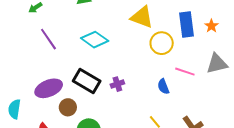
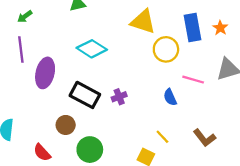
purple line: (48, 39) -> (21, 50), moved, turned 30
purple ellipse: (49, 88) -> (45, 73), moved, turned -52

